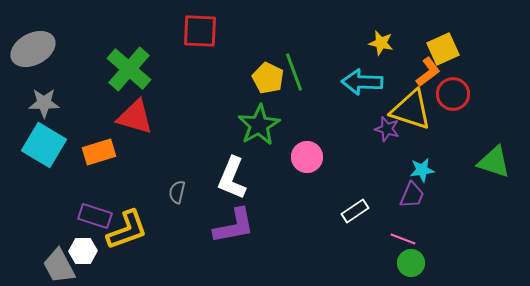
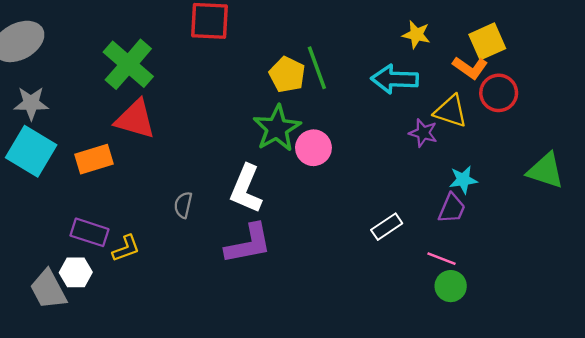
orange L-shape: (428, 72) -> (470, 68), turned 72
yellow triangle: (411, 110) -> (451, 111), size x0.7
pink circle: (307, 157) -> (313, 148), moved
yellow L-shape: (127, 230) -> (126, 248), size x0.6

